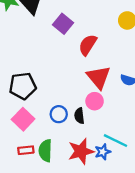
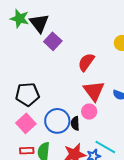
purple square: (63, 24) -> (53, 41), moved
blue circle: (59, 114) -> (57, 121), size x1.6

